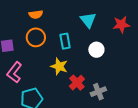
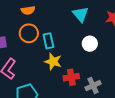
cyan rectangle: (65, 41) -> (48, 41), moved
red cross: (77, 83) -> (71, 77), turned 35

